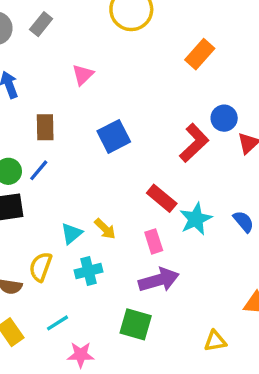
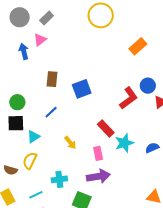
pink triangle: (83, 75) -> (40, 40), moved
brown rectangle: (45, 127) -> (52, 79), moved
blue line: (39, 170) -> (51, 112), moved
blue semicircle: (243, 222) -> (152, 148), turned -80
cyan triangle: (72, 233) -> (33, 137), moved
cyan cross: (88, 271) -> (59, 179), moved

